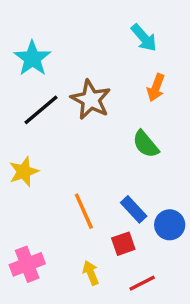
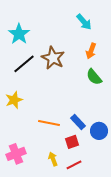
green semicircle: (146, 144) -> (94, 77), moved
orange line: (84, 211) -> (49, 123), turned -55
red line: (142, 283) -> (74, 165), moved

